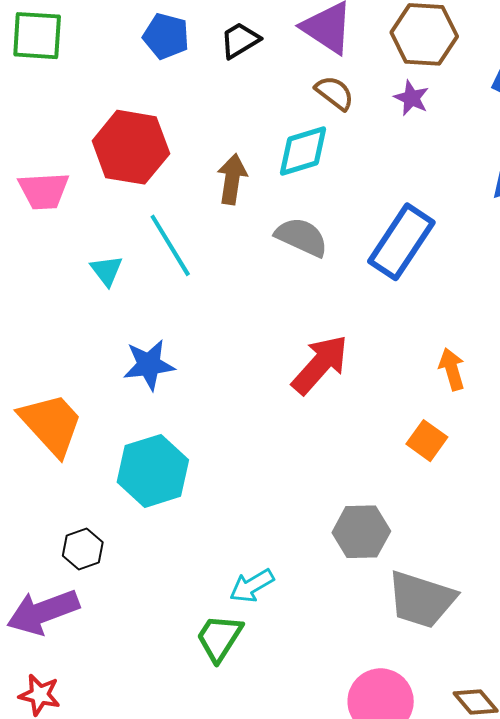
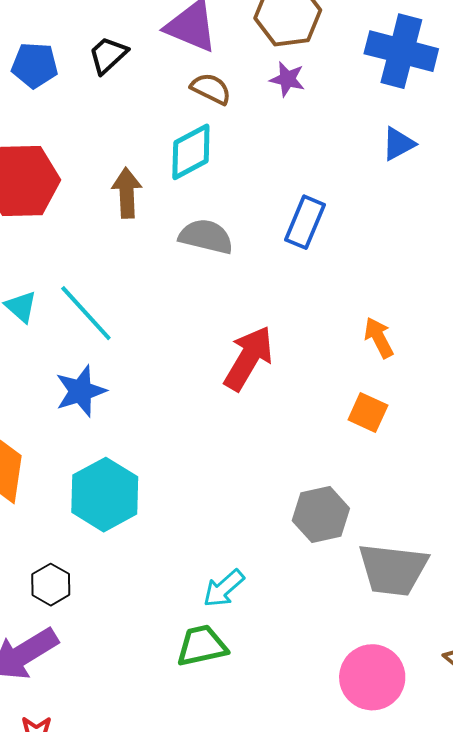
blue rectangle: (401, 242) -> (305, 222), size x0.7
cyan line: (170, 245) -> (86, 313), moved
green trapezoid: (219, 638) -> (202, 646), turned 56

